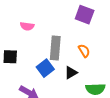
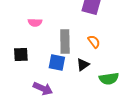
blue square: (45, 68) -> (57, 63), turned -36

